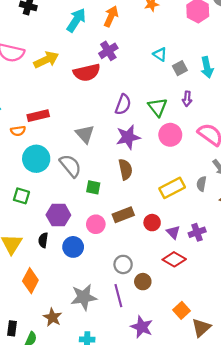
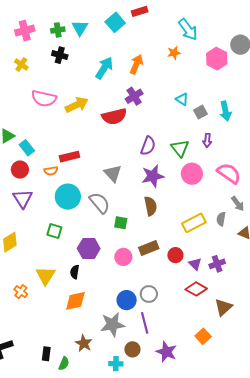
blue circle: (73, 247) -> (127, 300), moved
orange diamond: (30, 281) -> (75, 301), moved, turned 50
brown circle: (143, 282) -> (132, 349), moved
brown triangle: (201, 328) -> (223, 307), moved

